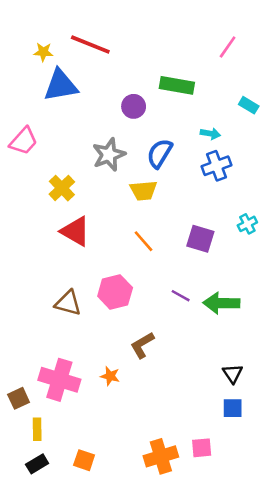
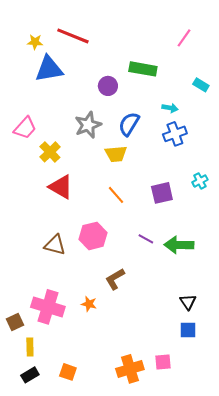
pink trapezoid: (24, 141) -> (25, 128), moved
purple square: (200, 239) -> (162, 193), turned -30

